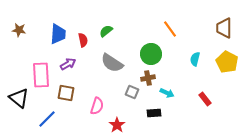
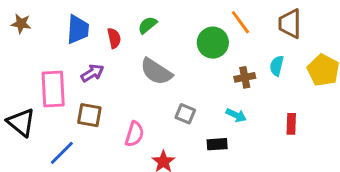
brown trapezoid: (224, 28) -> (290, 24), moved
green circle: (151, 54) -> (213, 43), moved
brown cross: (148, 78) -> (245, 77), moved
red rectangle: (205, 99) -> (291, 124), turned 40

